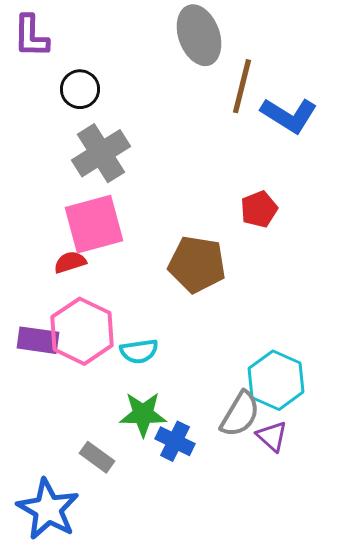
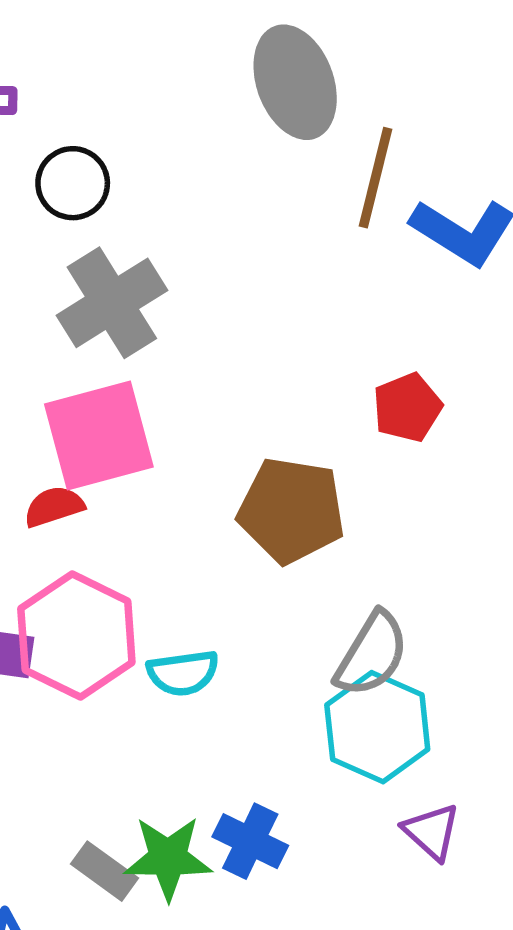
cyan hexagon: (276, 380) -> (377, 727), moved
green star: (143, 414) -> (168, 858), moved
gray semicircle: (240, 414) -> (372, 654), moved

